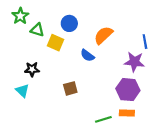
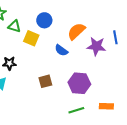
purple star: (134, 62) -> (96, 46), moved
purple hexagon: (128, 90) -> (79, 83), moved
orange rectangle: (127, 113) -> (106, 106), moved

